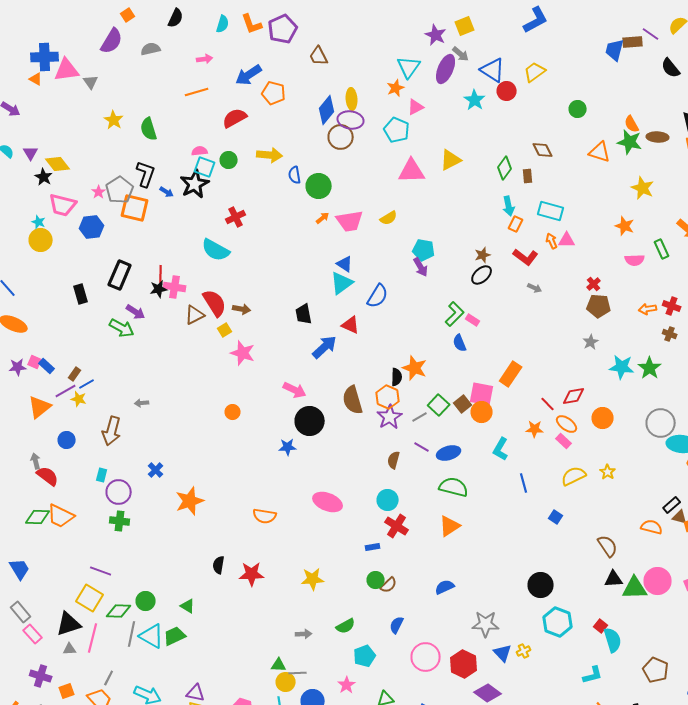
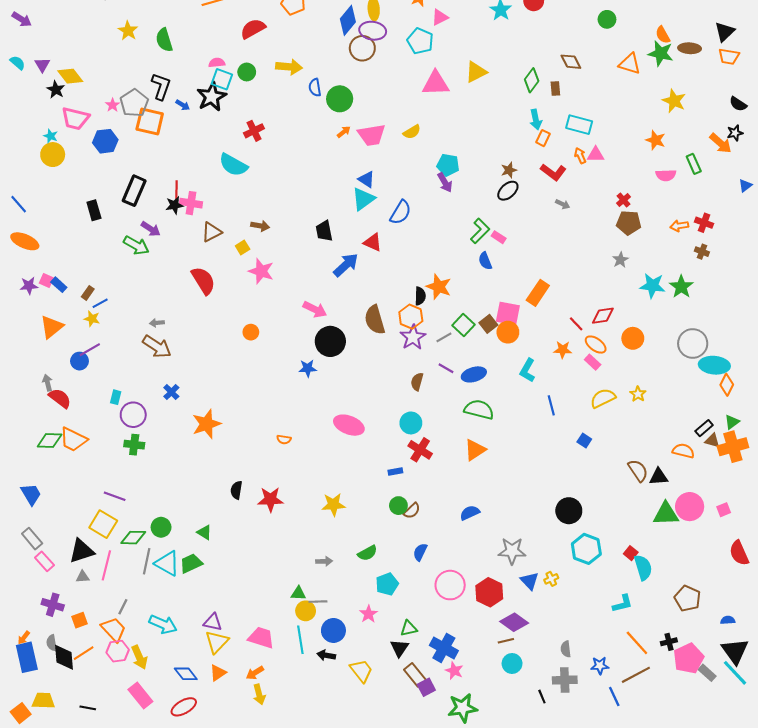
red semicircle: (215, 303) -> (203, 281), moved
purple line: (66, 391) -> (90, 350), moved
brown arrow: (112, 431) -> (157, 347), moved, turned -72
orange semicircle: (265, 516) -> (284, 439), size x0.6
black triangle: (614, 579) -> (659, 477), moved

